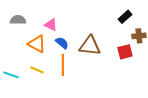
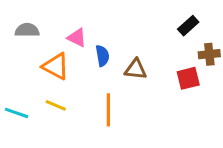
blue semicircle: (62, 43) -> (102, 56), moved, turned 40
brown triangle: (90, 46) -> (136, 69), size x0.7
orange line: (63, 65) -> (108, 110), moved

